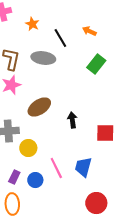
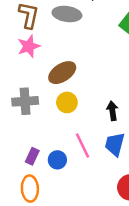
black arrow: (72, 120) -> (112, 111), moved
yellow circle: (28, 148) -> (67, 102), moved

